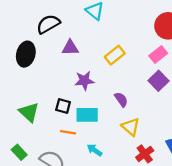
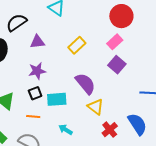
purple star: (84, 81) -> (37, 71), moved
purple semicircle: (121, 100) -> (85, 84), size x1.6
black square: (63, 106) -> (35, 93), turned -32
orange line: (68, 132) -> (33, 116), moved

